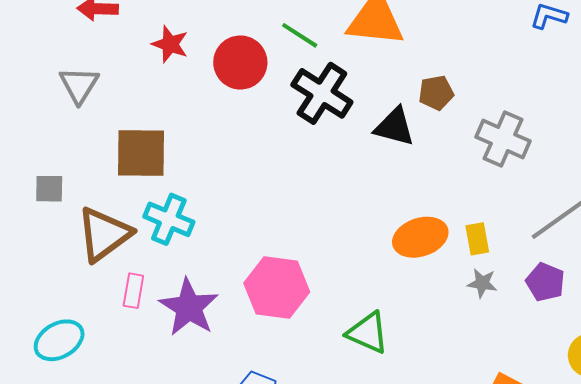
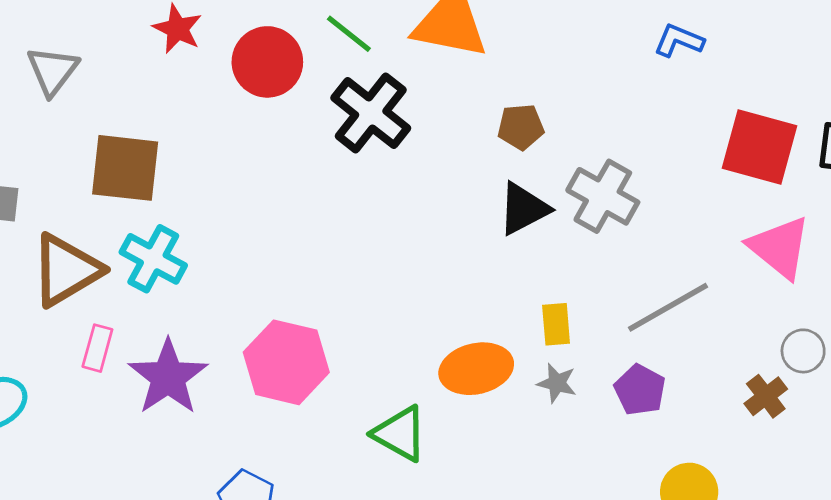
black triangle: (394, 127) -> (524, 209), moved, turned -48
orange ellipse: (420, 237) -> (476, 369), moved

